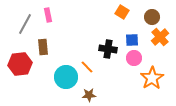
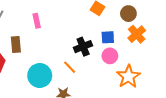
pink rectangle: (48, 15) -> (37, 21), moved
black cross: (108, 49) -> (83, 47), turned -30
orange line: (87, 67) -> (70, 67), moved

